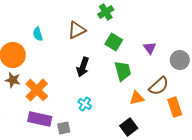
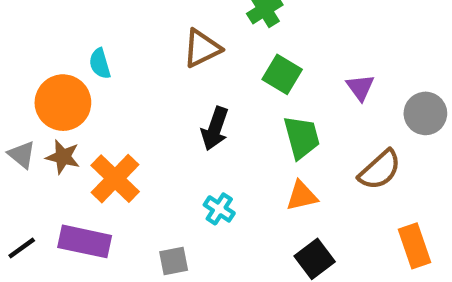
cyan semicircle: (38, 34) -> (100, 64), moved
orange triangle: (137, 98) -> (302, 196), moved
orange rectangle: (175, 107) -> (415, 246), moved
purple rectangle: (40, 119) -> (85, 241), moved

